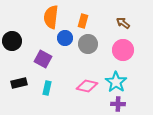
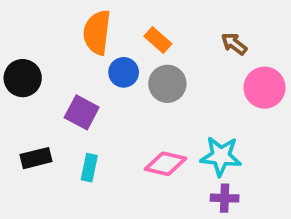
orange rectangle: (83, 21) -> (158, 40), turned -64
pink circle: (123, 50) -> (265, 88), moved
cyan star: (116, 82) -> (221, 156), turned -30

